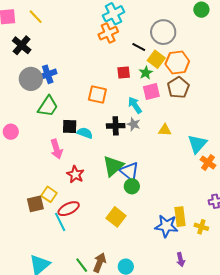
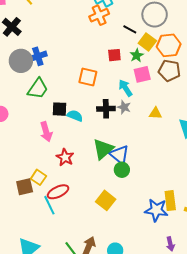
brown pentagon: (178, 88) -> (169, 71), turned -30

